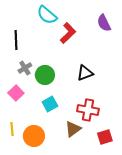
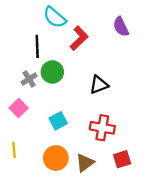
black line: (16, 40) -> (37, 46), moved
green circle: (45, 75) -> (52, 72), moved
brown triangle: (73, 129) -> (85, 163), moved
orange circle: (34, 136) -> (56, 158), moved

